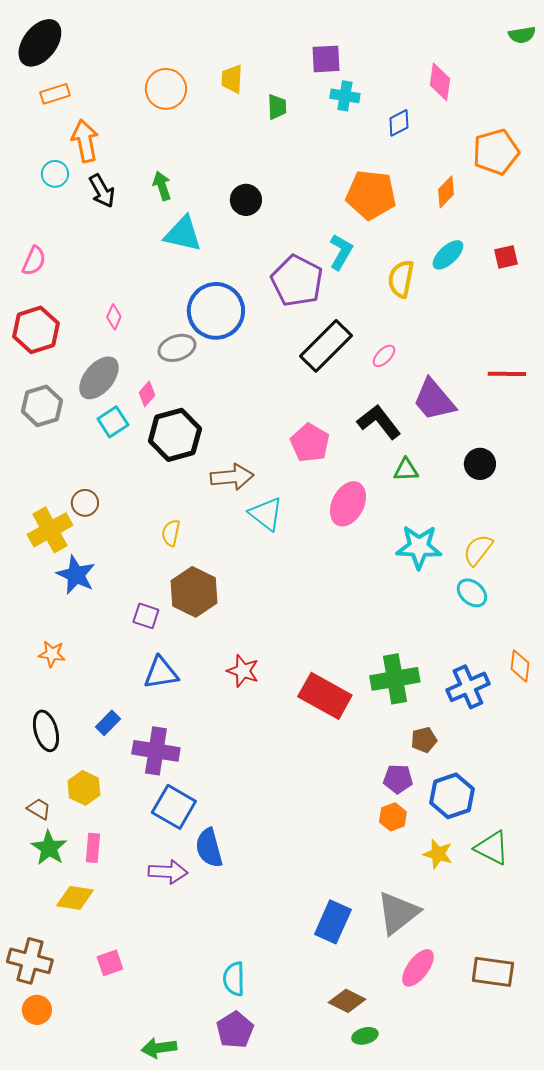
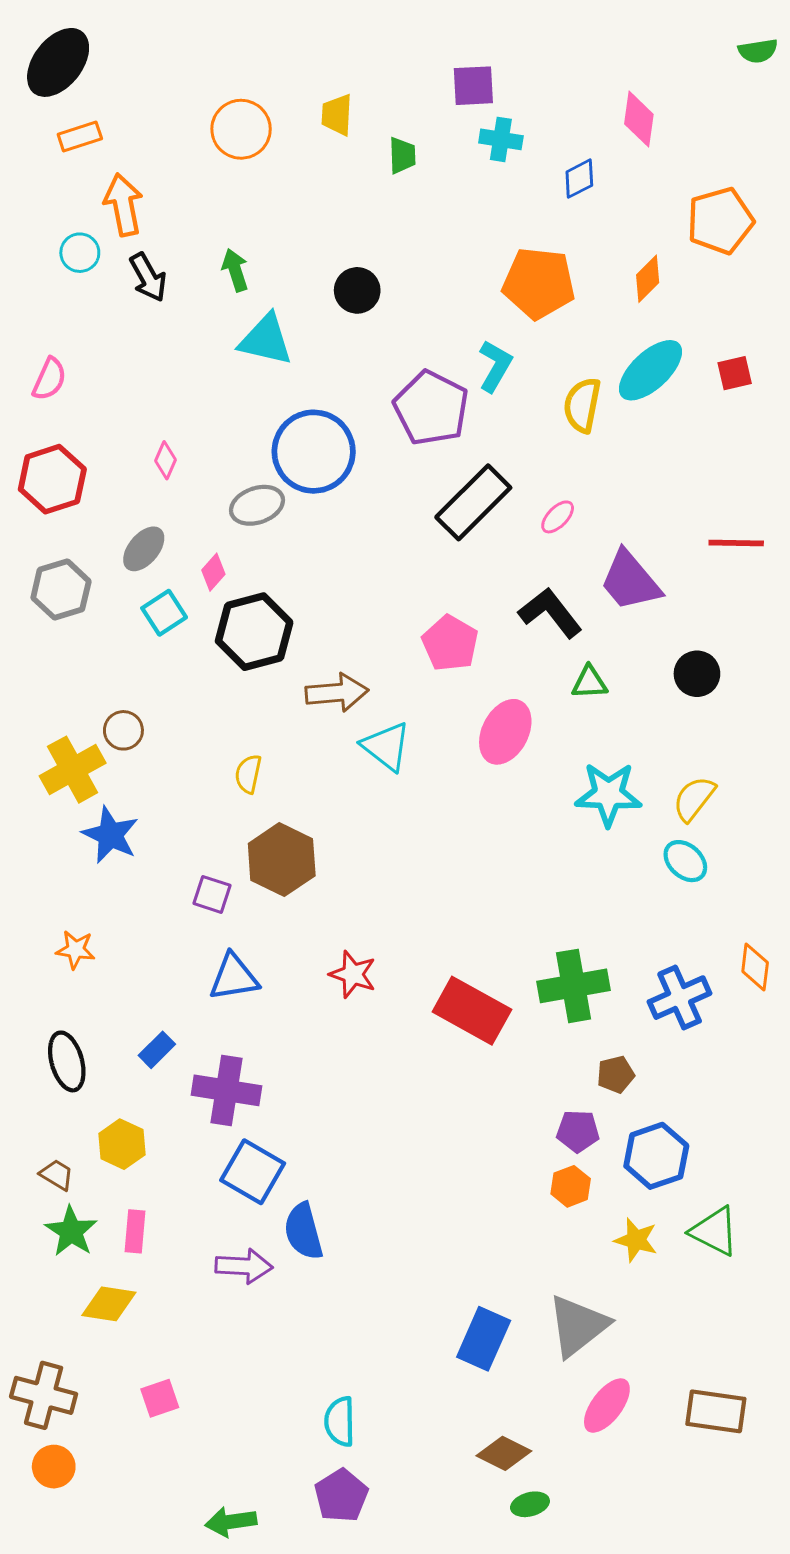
cyan ellipse: (448, 255) -> (650, 370), size x1.4
gray ellipse: (99, 378) -> (144, 549), size x0.7

